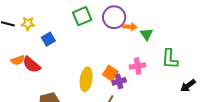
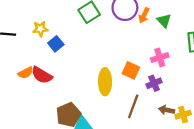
yellow star: (28, 24) -> (40, 29), moved
orange arrow: (130, 27) -> (144, 15), turned 120
purple cross: (119, 81) -> (154, 83), moved

